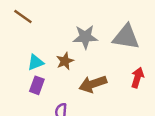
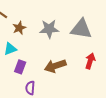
brown star: (65, 61) -> (19, 28), moved
purple rectangle: (37, 85) -> (20, 67), moved

